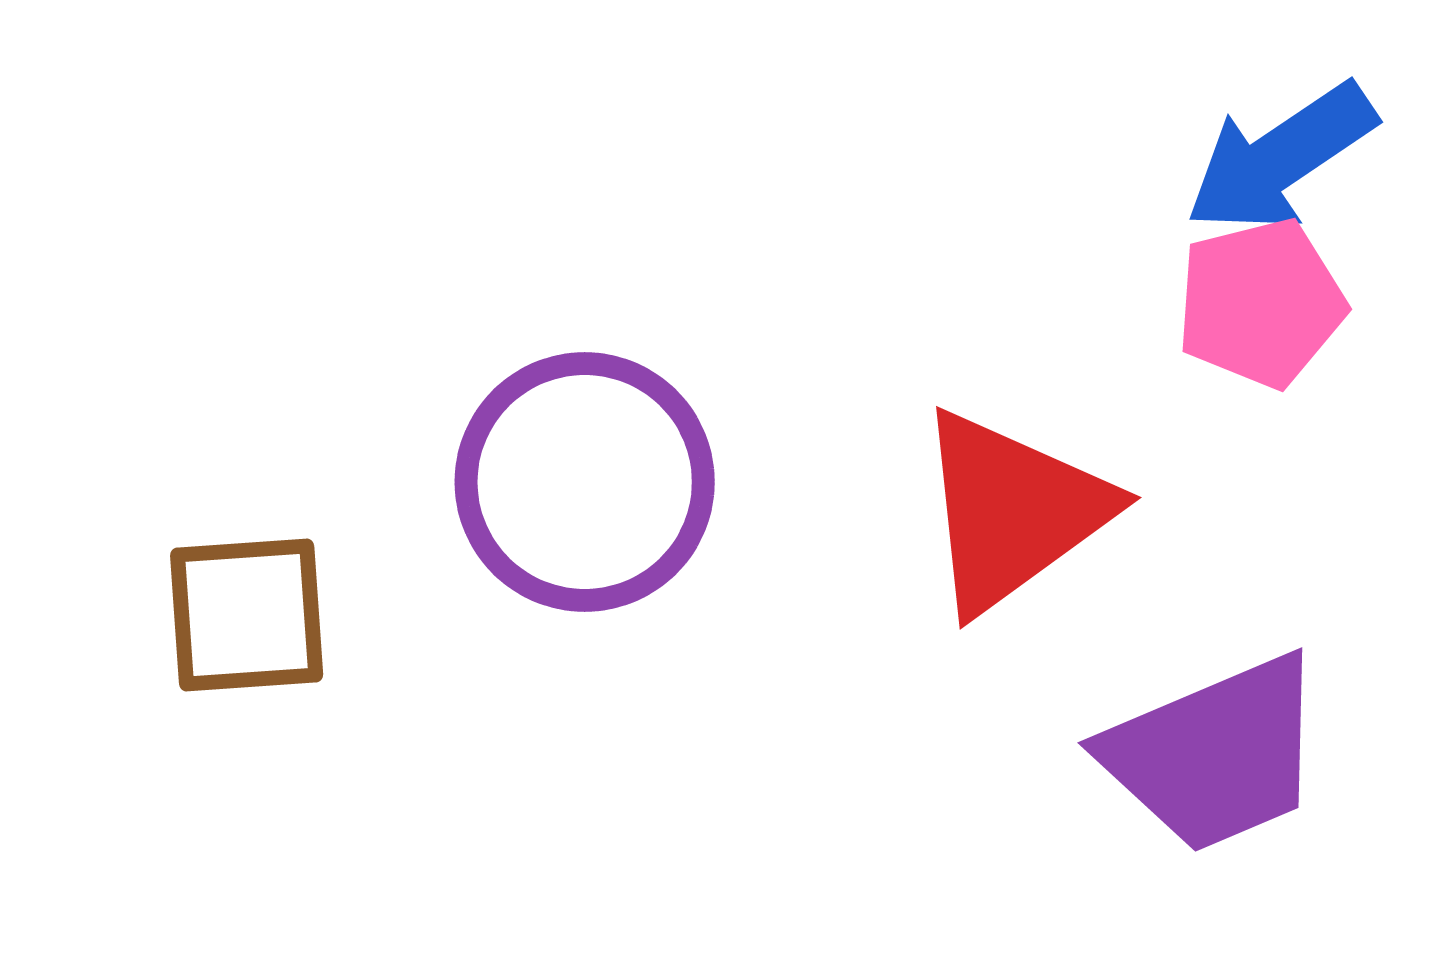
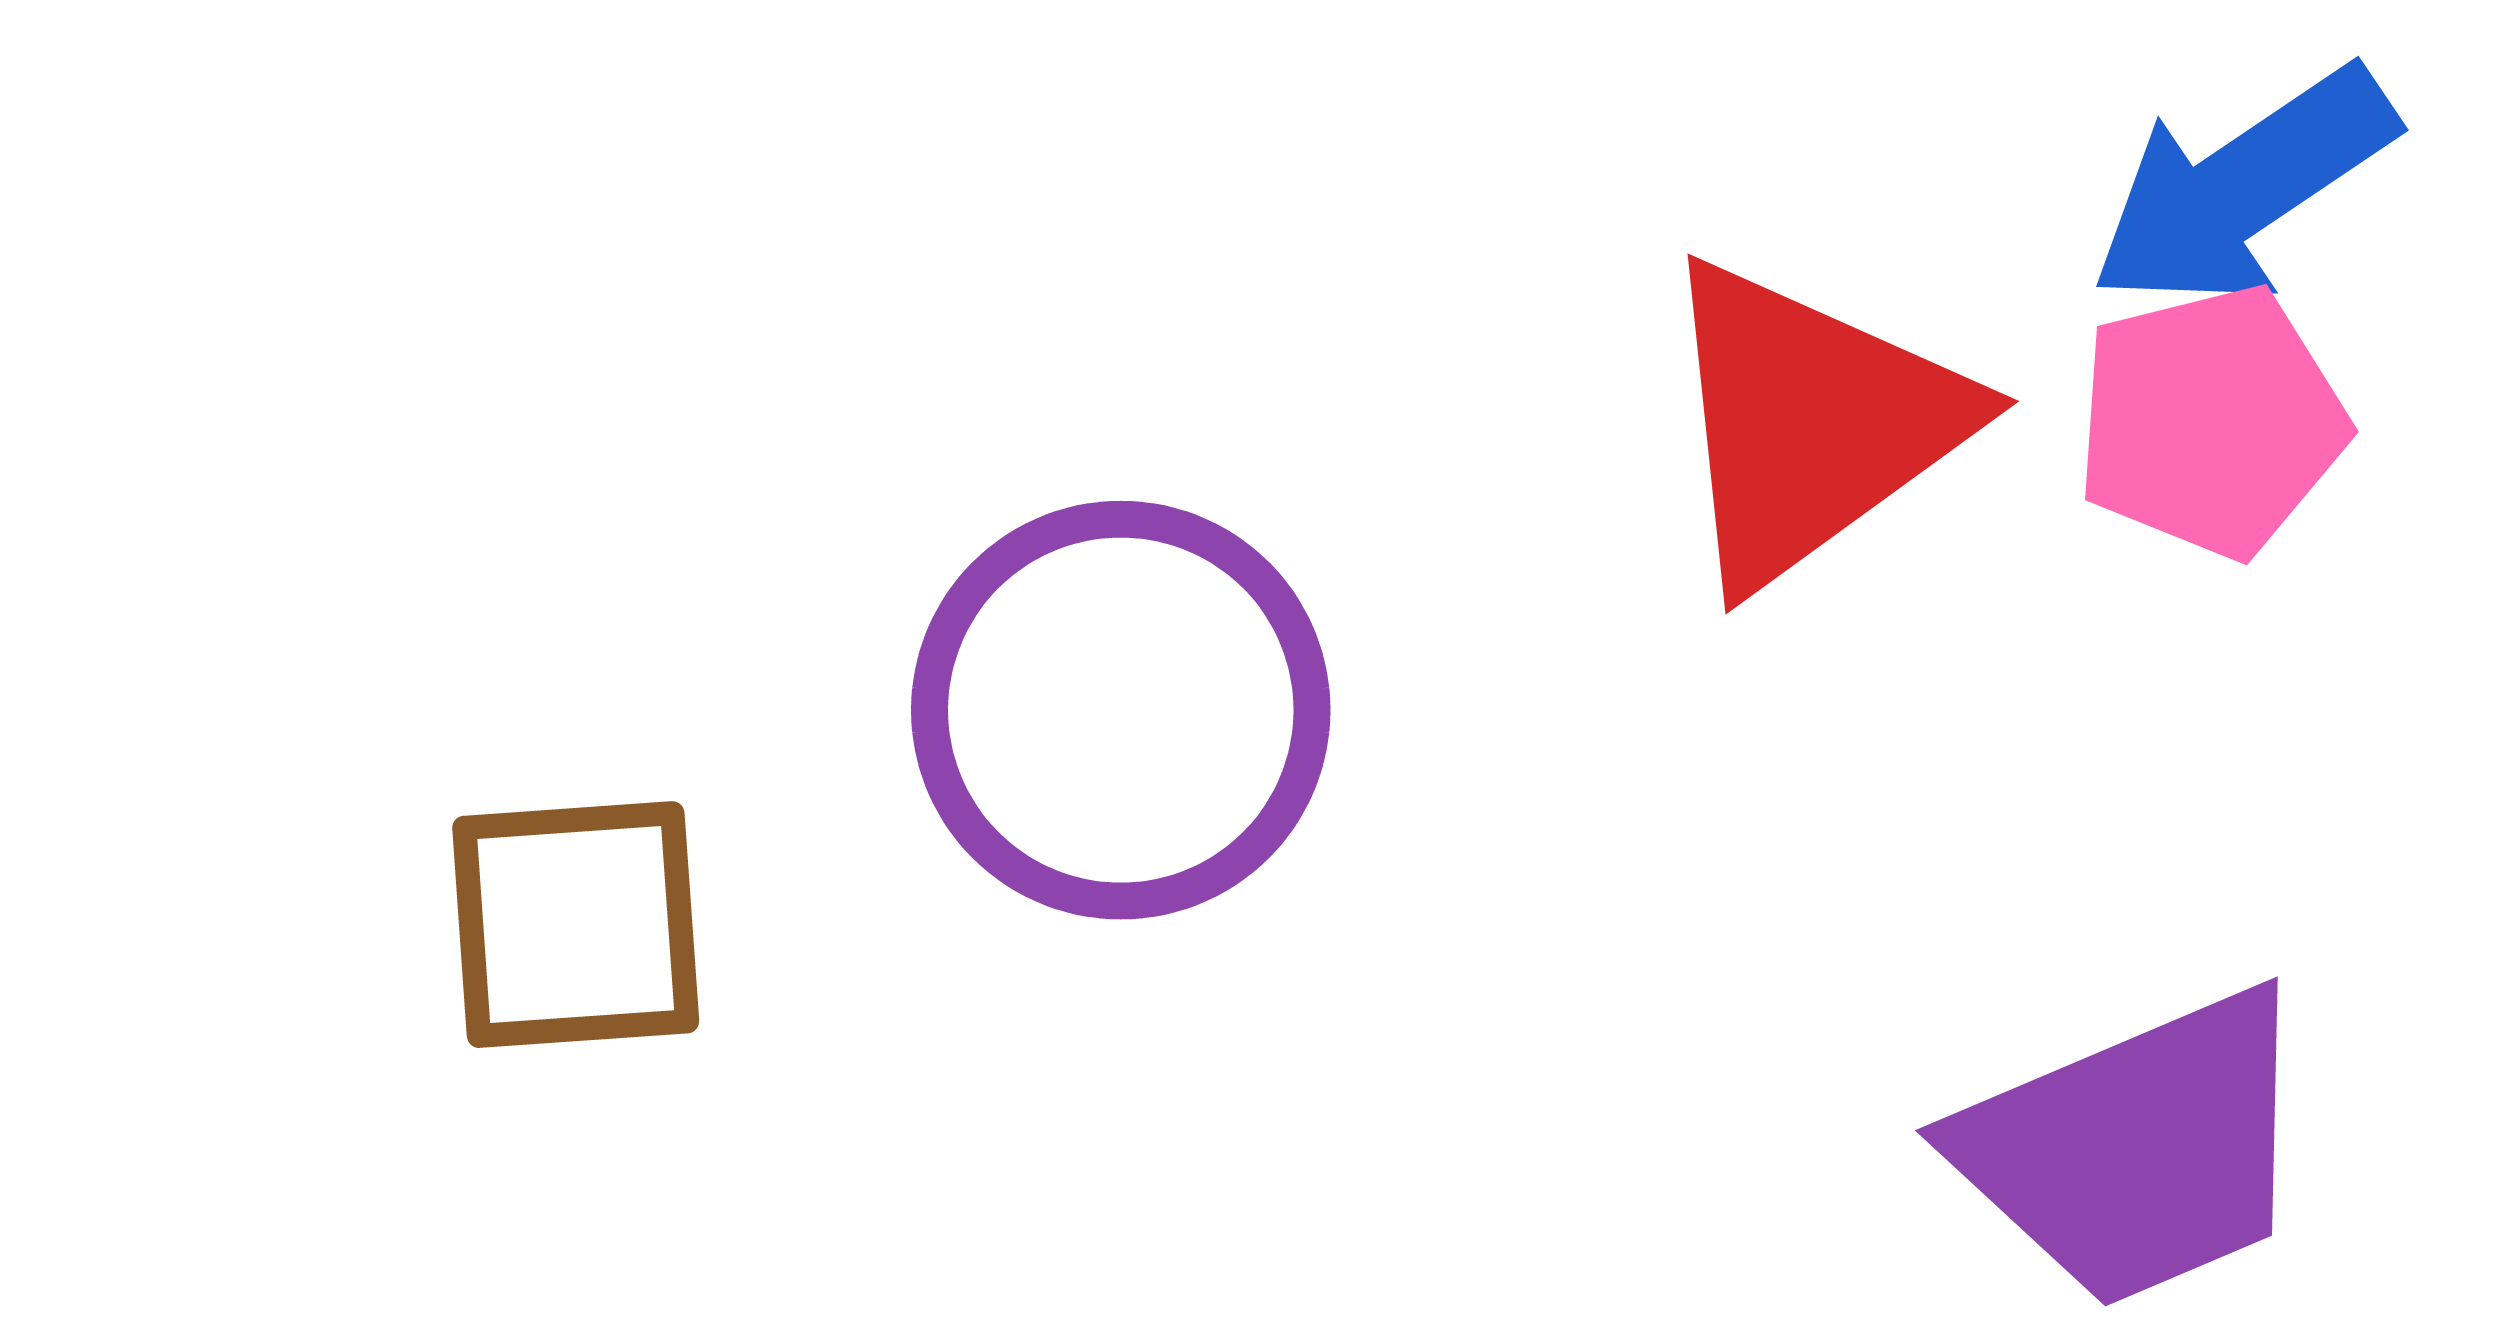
red triangle: (1013, 511) -> (1811, 423), moved

